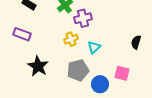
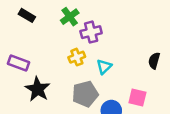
purple rectangle: (22, 34) -> (19, 63), moved

